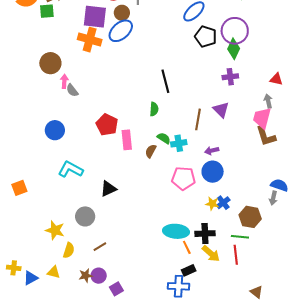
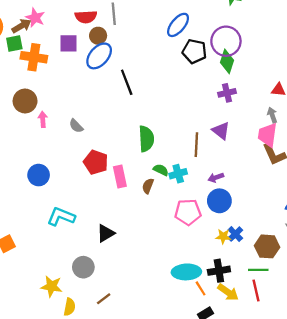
purple square: (95, 17) -> (68, 43), size x0.7
orange cross: (90, 40) -> (34, 57), moved
black line: (165, 81) -> (127, 82), moved
gray semicircle: (72, 90) -> (76, 126), moved
green semicircle: (154, 109) -> (146, 139), size x1.6

